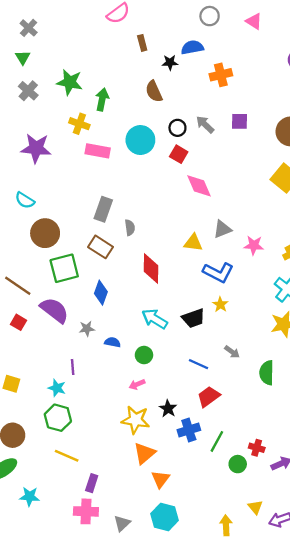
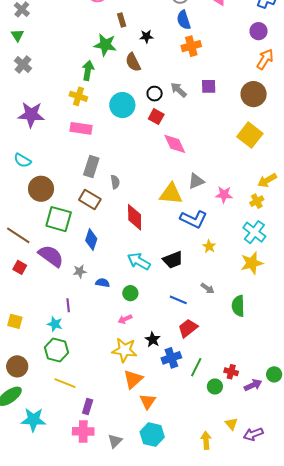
blue semicircle: (192, 47) -> (184, 20), moved, turned -96
green star: (70, 82) -> (105, 45), moved
yellow cross: (79, 124) -> (78, 96), moved
pink rectangle: (98, 151) -> (81, 128), moved
yellow triangle: (193, 243) -> (171, 194), size x1.4
green square: (64, 268) -> (59, 219), turned 32
yellow star: (220, 305) -> (209, 246), moved
cyan star: (29, 496) -> (33, 420), size x1.4

